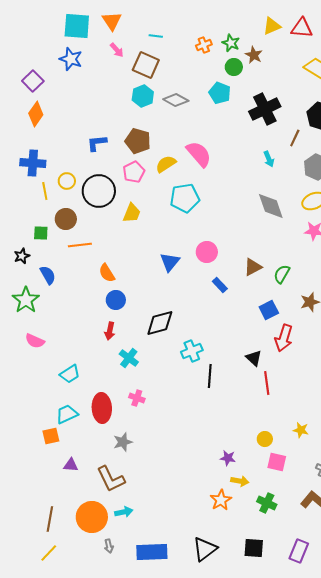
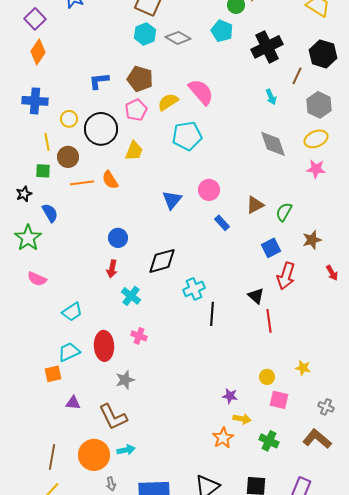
yellow line: (45, 191) -> (47, 142), moved
orange semicircle: (107, 273) -> (110, 180), moved

